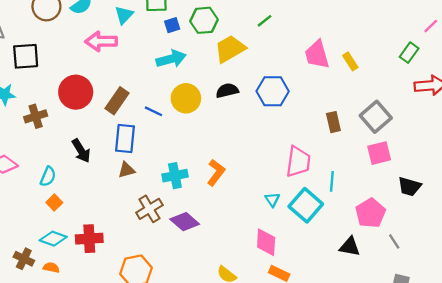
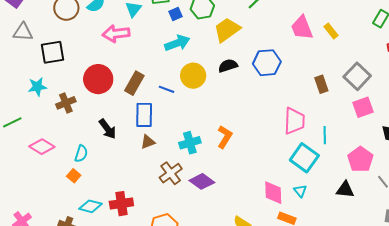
cyan triangle: (272, 200) -> (300, 191), moved
orange square: (54, 203) -> (74, 176), moved

